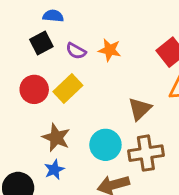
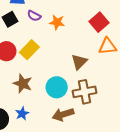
purple semicircle: (76, 51) -> (34, 16), moved
blue star: (54, 170) -> (22, 114), moved

